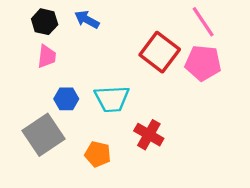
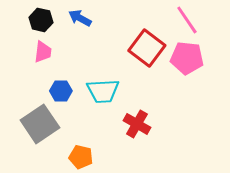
orange pentagon: (98, 154) -> (81, 157), moved

